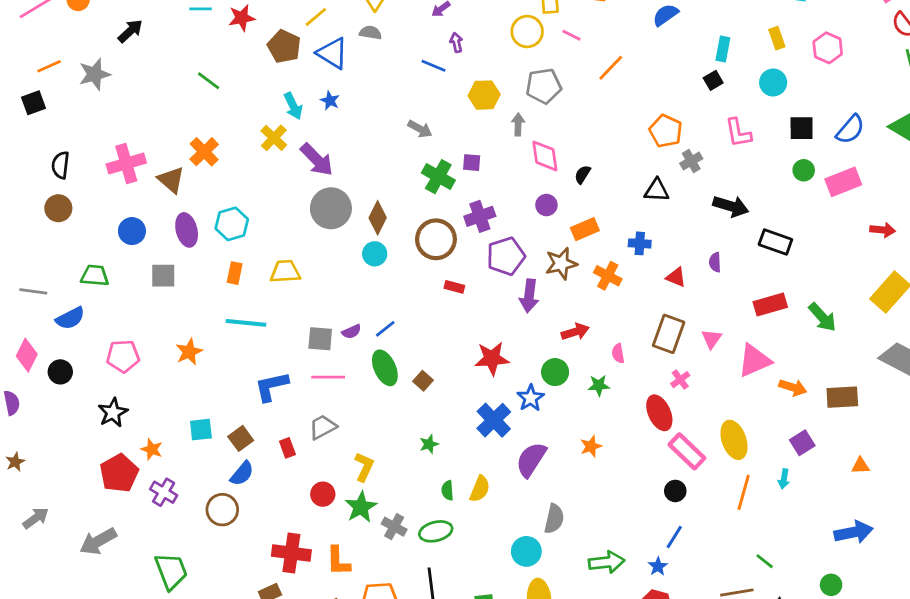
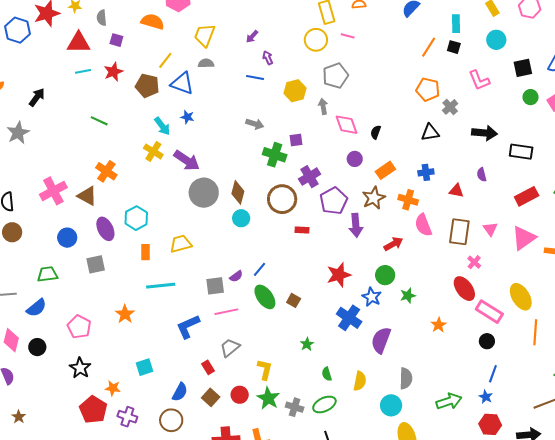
orange line: (611, 68) -> (429, 47), moved
black square: (713, 80) -> (454, 47), turned -32
pink semicircle: (618, 353) -> (423, 225), moved, size x1.6
pink pentagon: (123, 356) -> (79, 327), turned -30
green star: (599, 385) -> (408, 296), moved
brown square: (241, 438) -> (211, 397), moved
orange star: (591, 446) -> (439, 325), moved
yellow semicircle: (480, 489) -> (360, 381), moved

